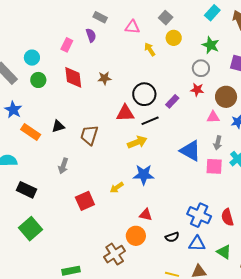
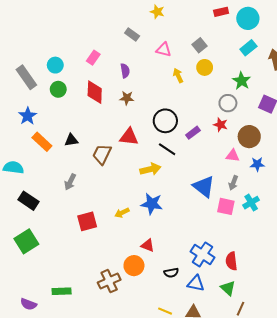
purple semicircle: (91, 35) -> (125, 71), moved
red triangle: (125, 113) -> (129, 137), moved
black line: (150, 121) -> (167, 149), turned 48
green triangle: (224, 252) -> (228, 288), moved

